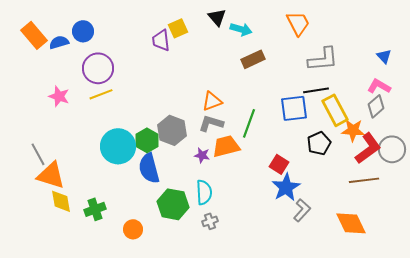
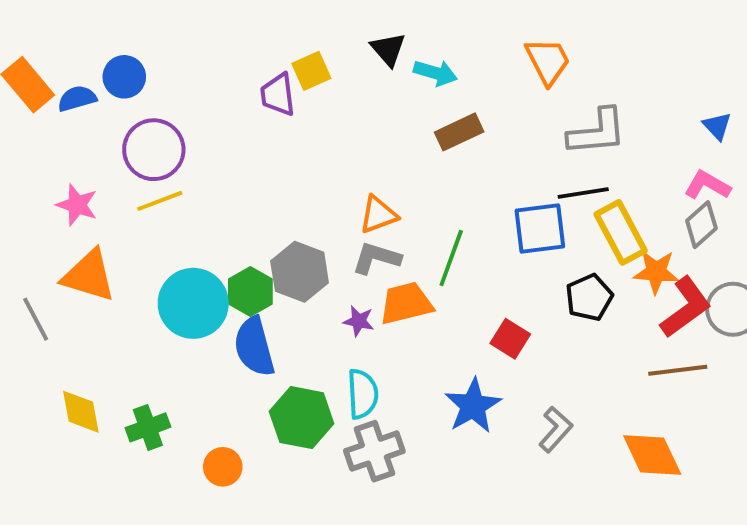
orange triangle: (51, 175) -> (89, 276), moved
blue star: (286, 187) -> (473, 406), moved
gray cross: (210, 221) -> (374, 451), size x1.8

